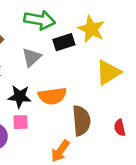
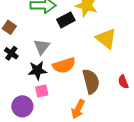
gray triangle: (32, 57) -> (42, 47), moved
yellow triangle: (108, 72) -> (106, 38), turned -40

